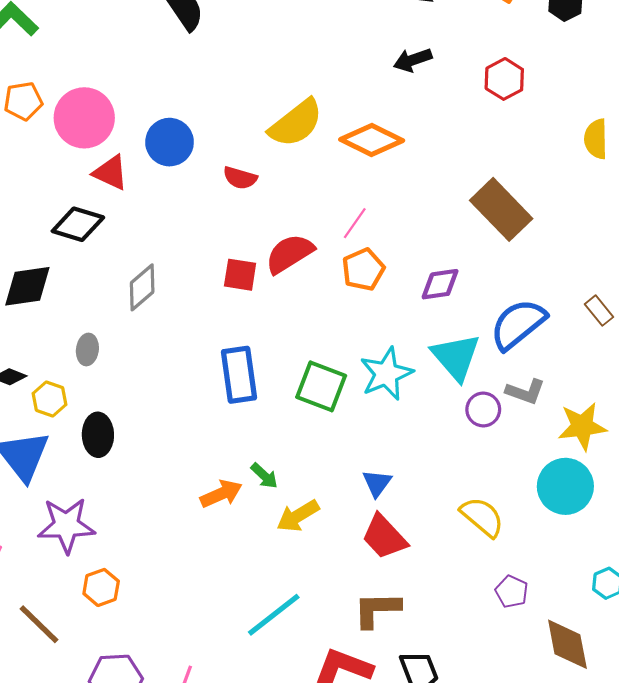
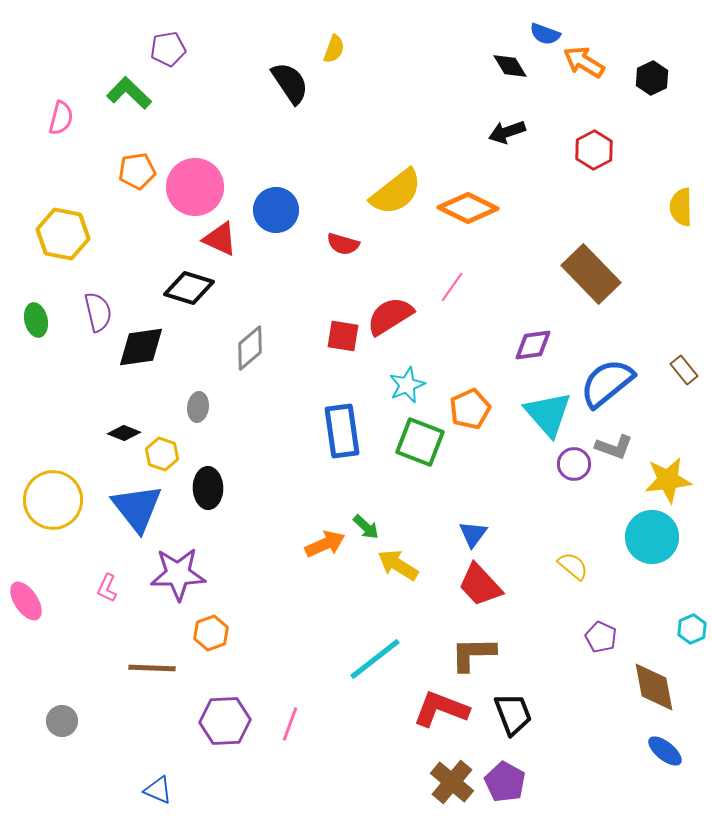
orange pentagon: (363, 269) -> (470, 409), moved
cyan star: (386, 374) -> (407, 385), moved, size x0.7
yellow arrow: (298, 516) -> (398, 565), turned 63
yellow semicircle: (482, 517) -> (573, 566), size x0.7
brown line: (39, 624) -> (152, 668), turned -42

